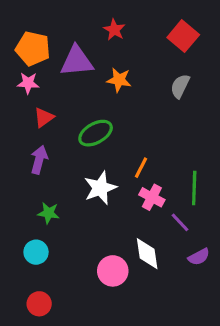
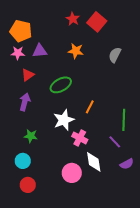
red square: (183, 36) -> (97, 22), moved
purple triangle: (77, 61) -> (40, 51), moved, size x0.7
pink cross: (152, 197) -> (80, 138), moved
red circle: (39, 304) -> (28, 185), moved

